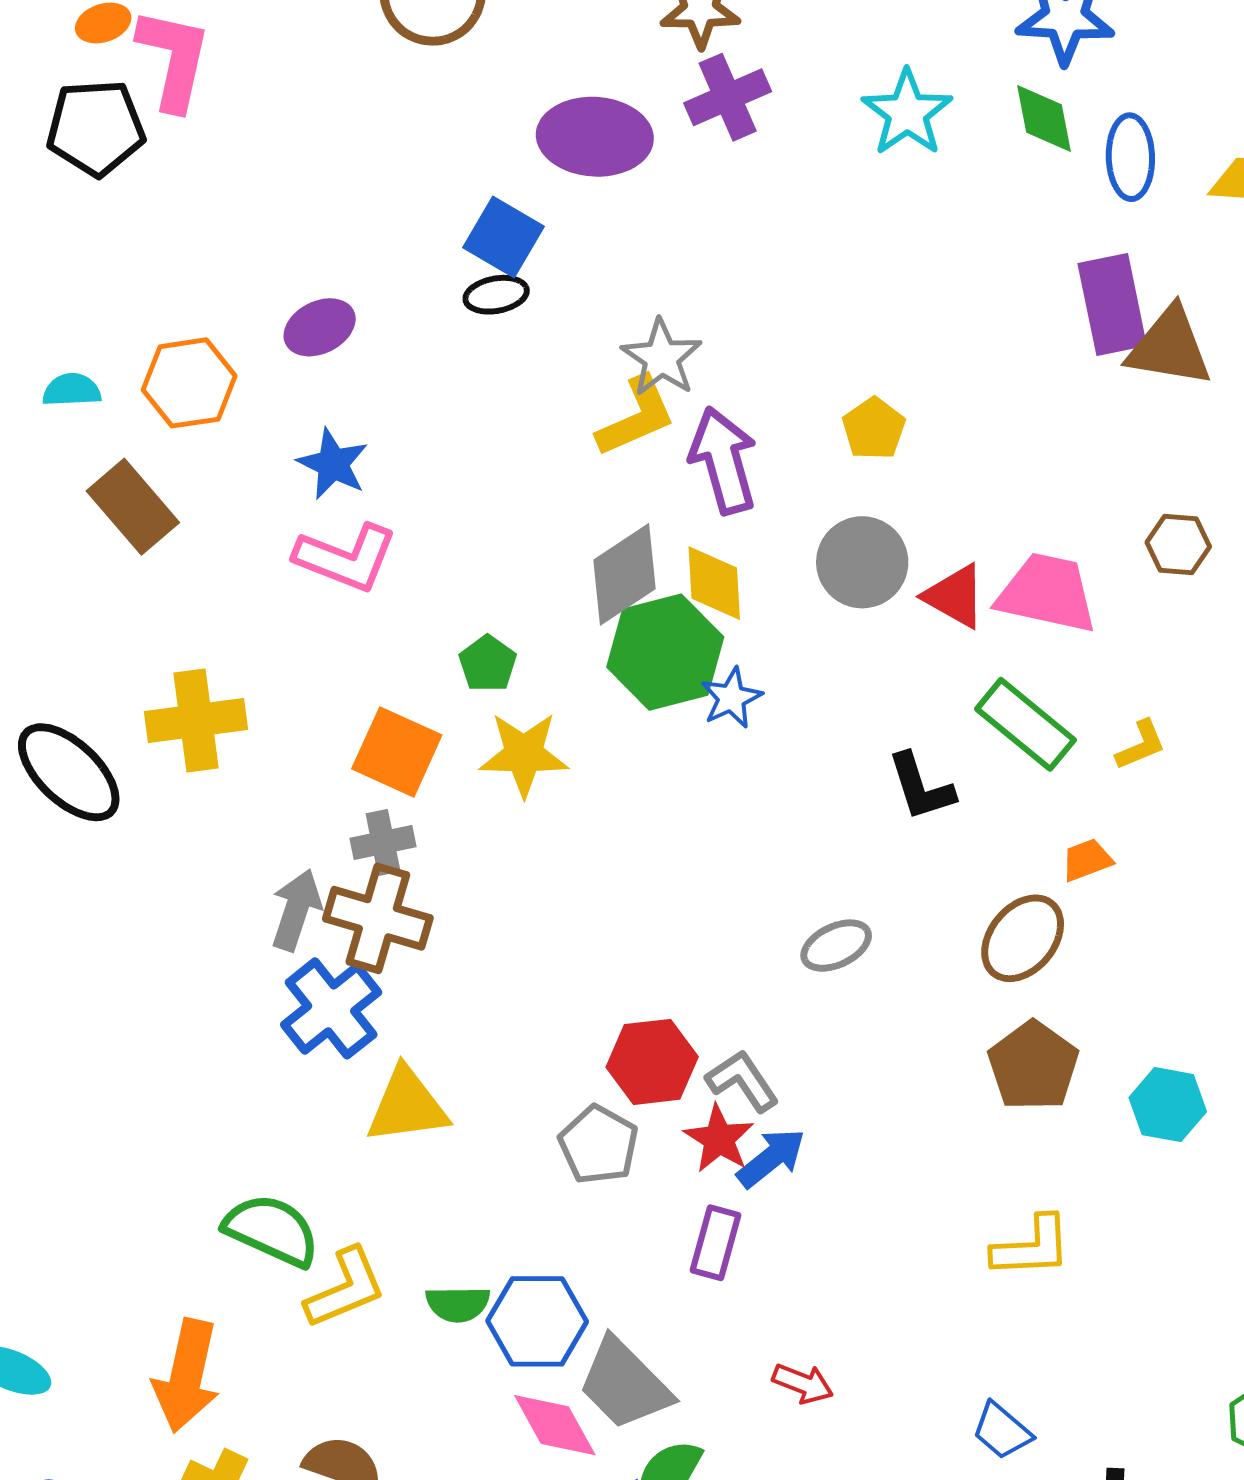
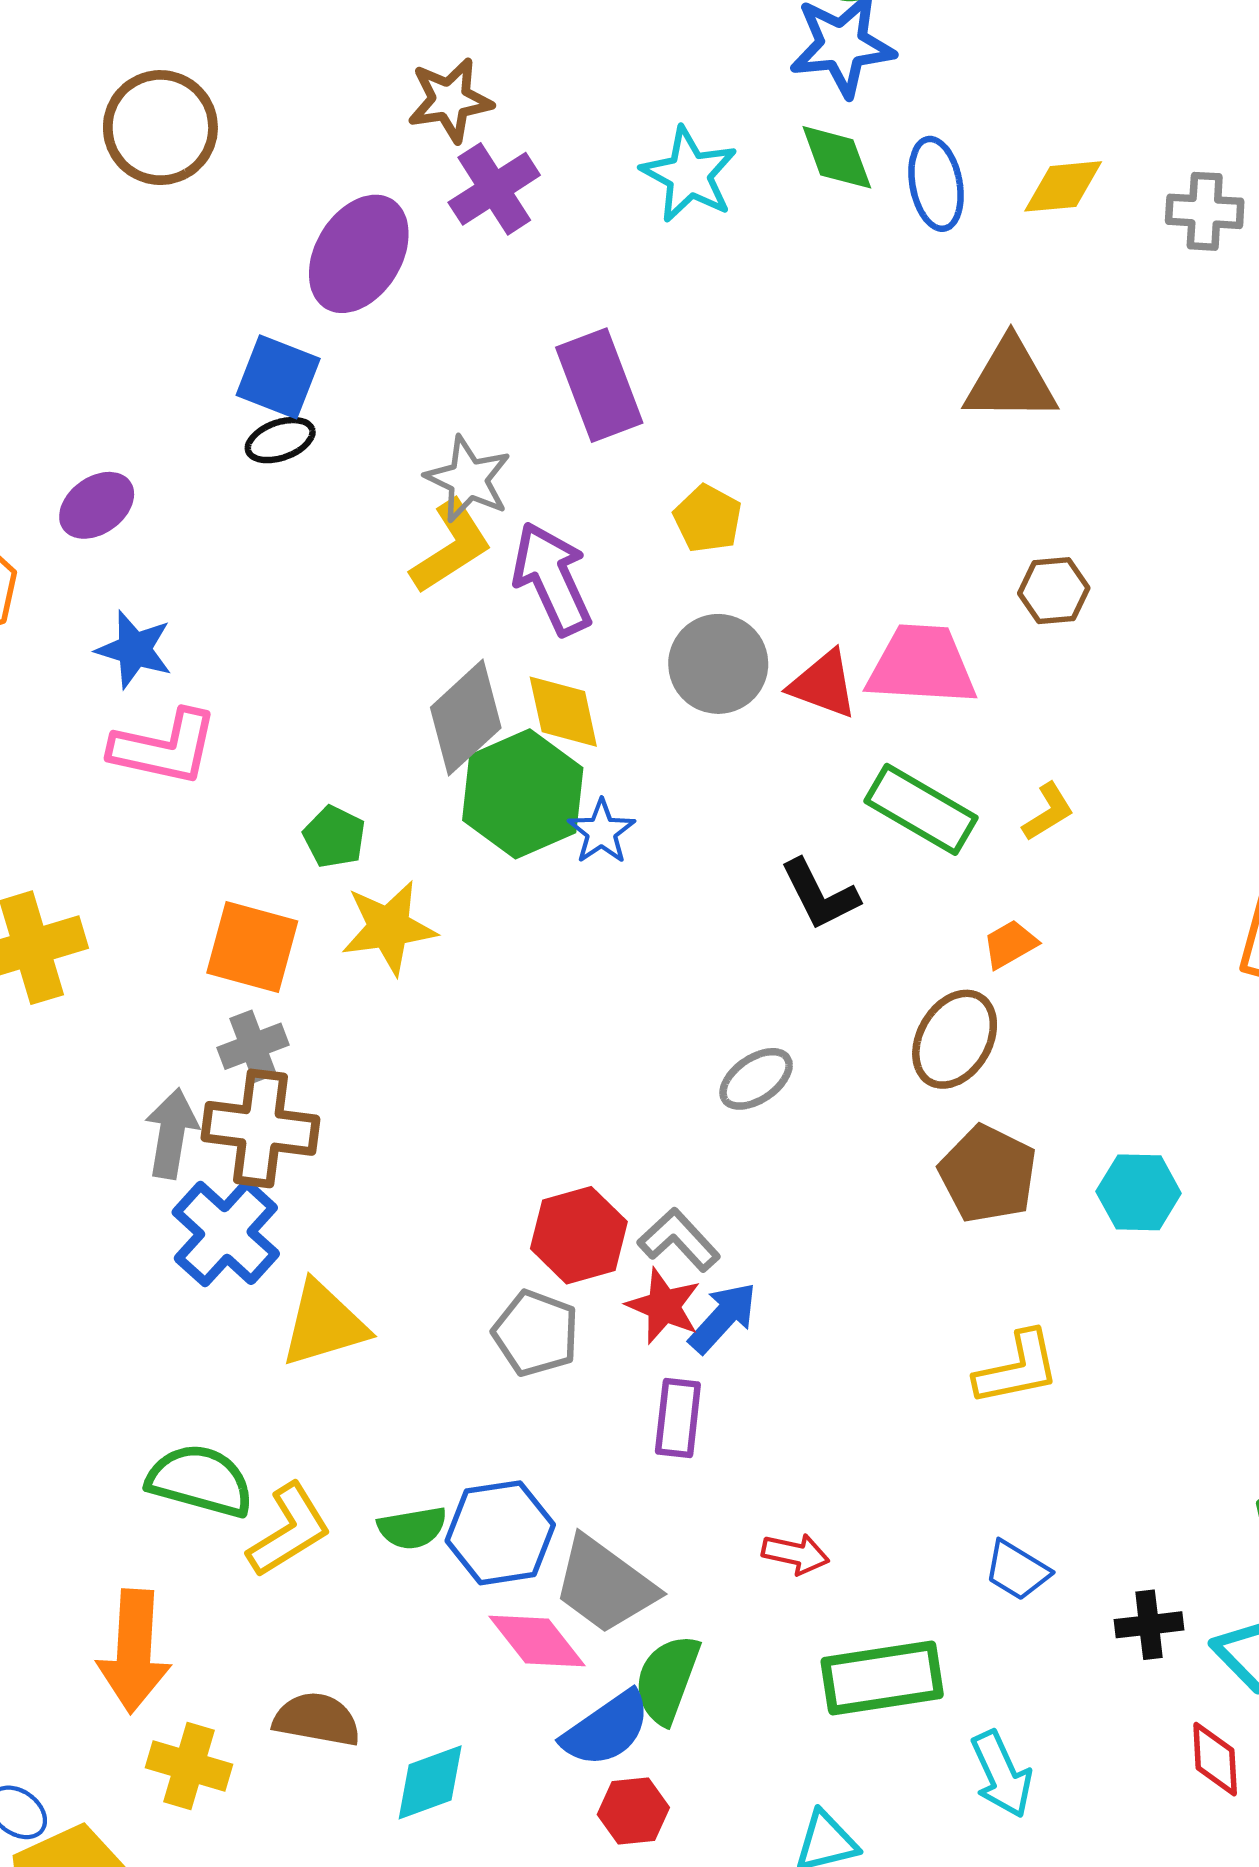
purple ellipse: (595, 137) -> (359, 254), turned -53
purple rectangle: (1112, 305) -> (599, 385), moved

